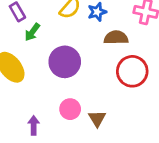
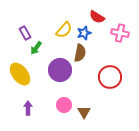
brown semicircle: (116, 38) -> (80, 53), moved, turned 102
purple arrow: (34, 125) -> (28, 108), moved

